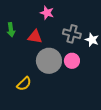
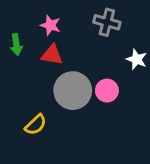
pink star: (47, 13) -> (50, 25), moved
gray cross: (72, 34) -> (107, 22), moved

